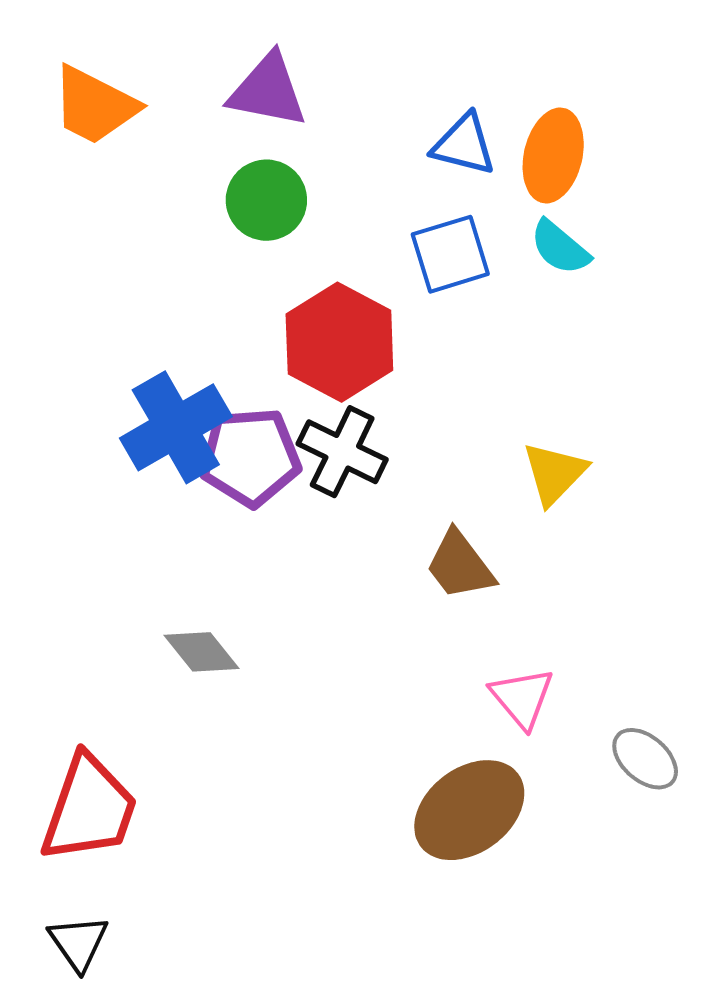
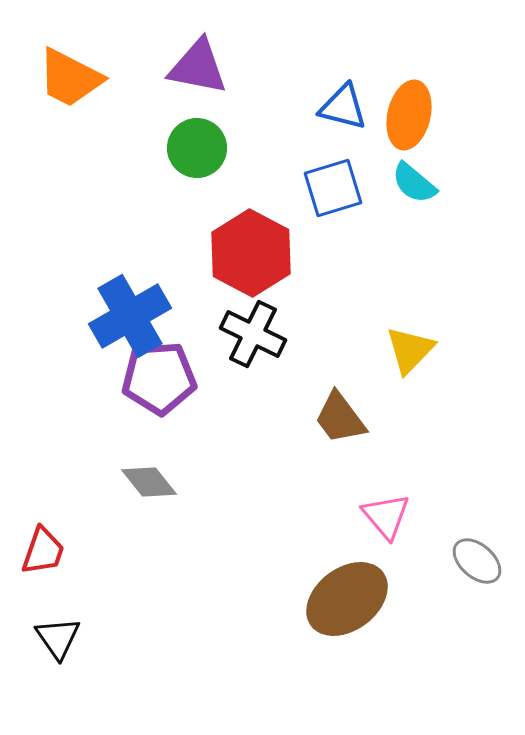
purple pentagon: (250, 457) -> (159, 378), moved
red trapezoid: (89, 809) -> (43, 551), moved, size x0.6
black triangle: (78, 943) -> (58, 638), moved

